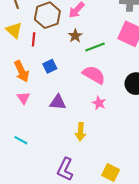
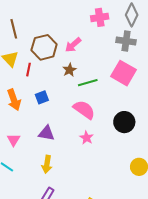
pink triangle: (23, 98) -> (14, 140), moved
yellow arrow: (80, 132) -> (47, 164), moved

